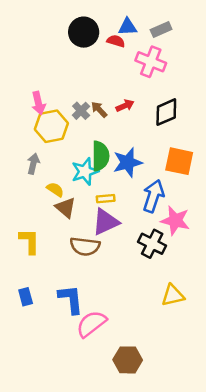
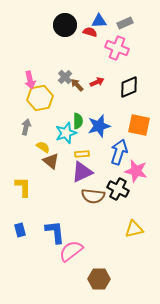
gray cross: (81, 111) -> (65, 77), moved
green semicircle: (100, 156) -> (78, 121), size x0.7
brown semicircle: (85, 246) -> (93, 196), moved

